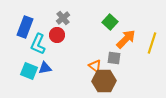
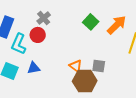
orange arrow: (126, 39) -> (117, 25), moved
gray square: (114, 58) -> (99, 66), moved
blue triangle: (45, 68) -> (34, 68), moved

